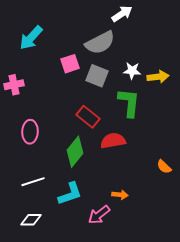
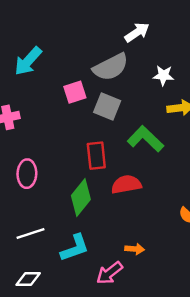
white star: (132, 71) -> (163, 75), moved
green L-shape: (129, 103) -> (145, 139), turned -52
red rectangle: (88, 117) -> (96, 156), turned 45

